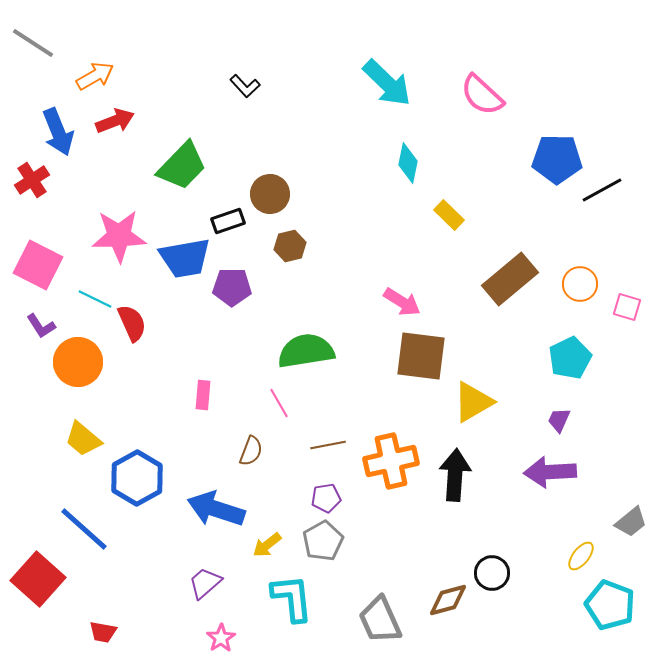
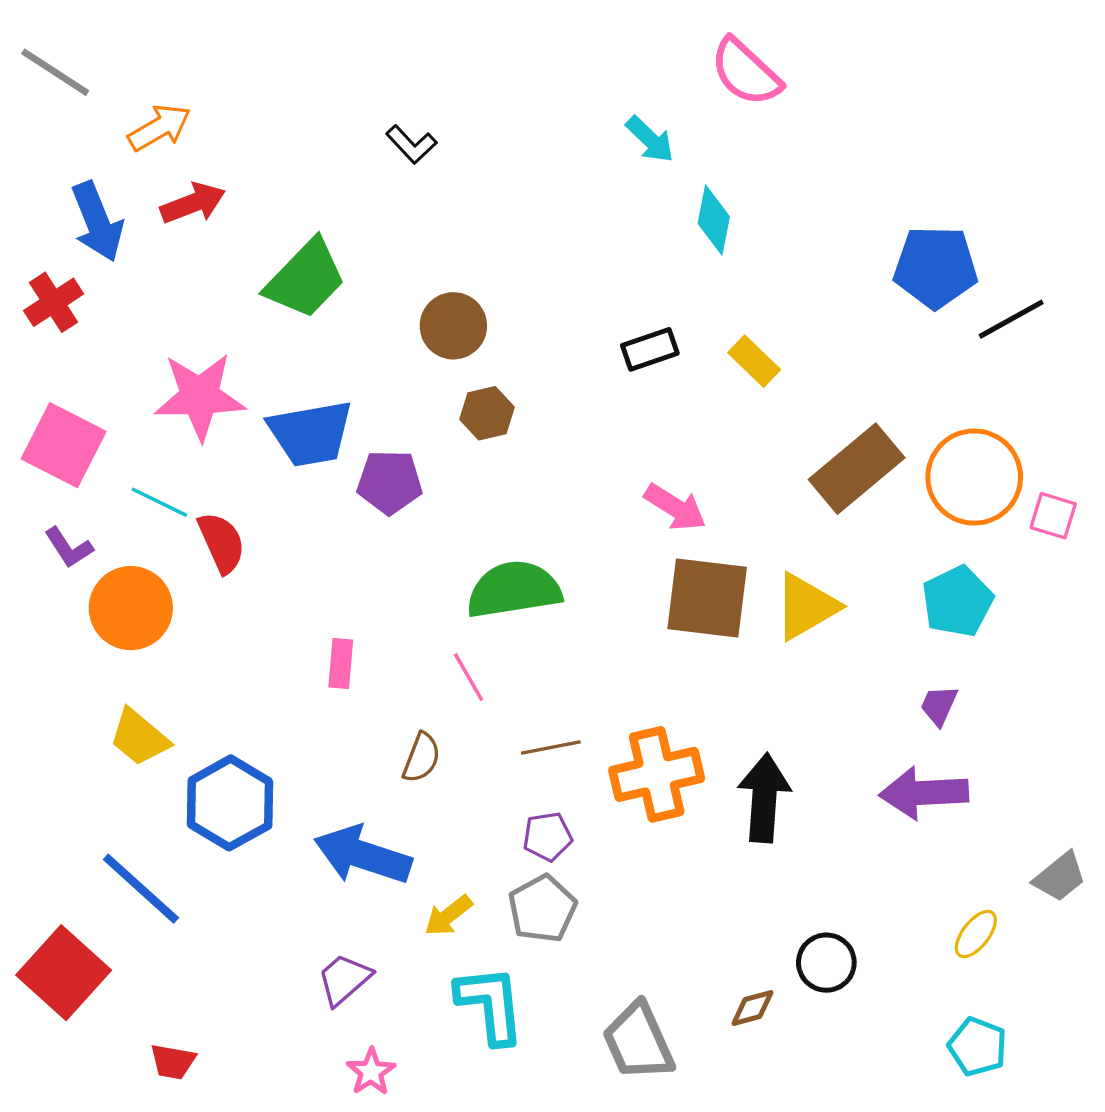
cyan arrow: (387, 83) -> (650, 139), size x0.6
pink semicircle: (482, 95) -> (746, 72), moved
cyan diamond: (408, 163) -> (714, 220), moved
black rectangle: (228, 221) -> (650, 349), moved
orange circle: (580, 284) -> (974, 477), size x1.6
yellow triangle: (473, 402) -> (806, 606), moved
brown diamond: (448, 600) -> (752, 1008), size x0.7
cyan pentagon: (610, 605) -> (978, 1047), moved, size x0.7

